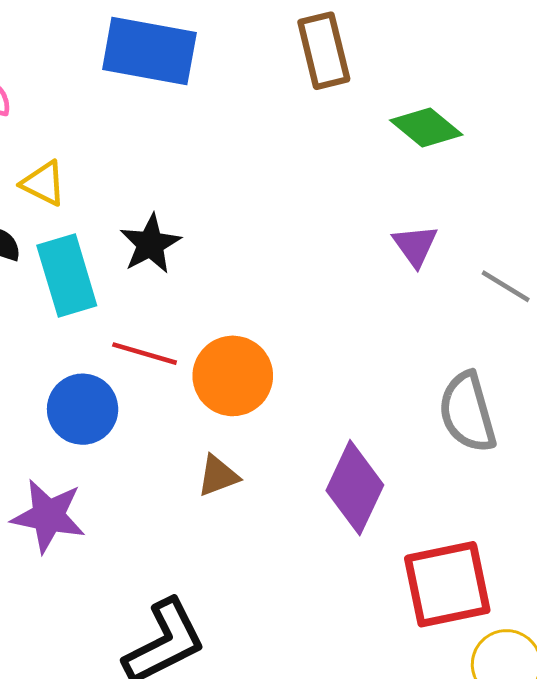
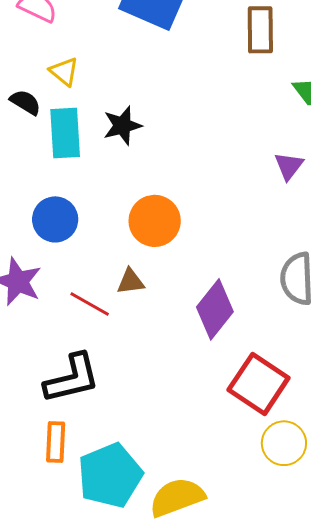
red line: (145, 354) -> (90, 304), moved
red square: (447, 584) -> (259, 384), turned 32

